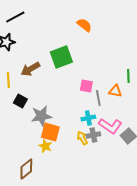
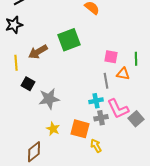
pink square: (86, 86) -> (111, 57), moved
pink L-shape: (110, 126) -> (118, 109), turned 30
orange square: (50, 132) -> (80, 129), moved
yellow arrow: (82, 138) -> (96, 146), moved

